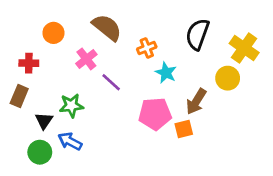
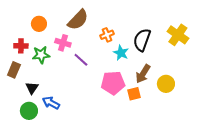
brown semicircle: (107, 27) -> (78, 20), turned 95
black semicircle: (197, 34) -> (142, 40), moved
pink cross: (86, 59) -> (63, 43), turned -35
yellow circle: (228, 78) -> (166, 84), moved
green star: (71, 106) -> (41, 55), moved

